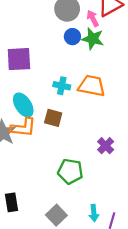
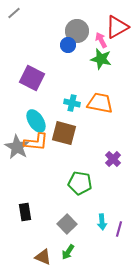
blue circle: (72, 37) -> (68, 45), moved
purple square: (19, 59) -> (32, 78), turned 30
brown square: (53, 118) -> (64, 133), size x1.4

